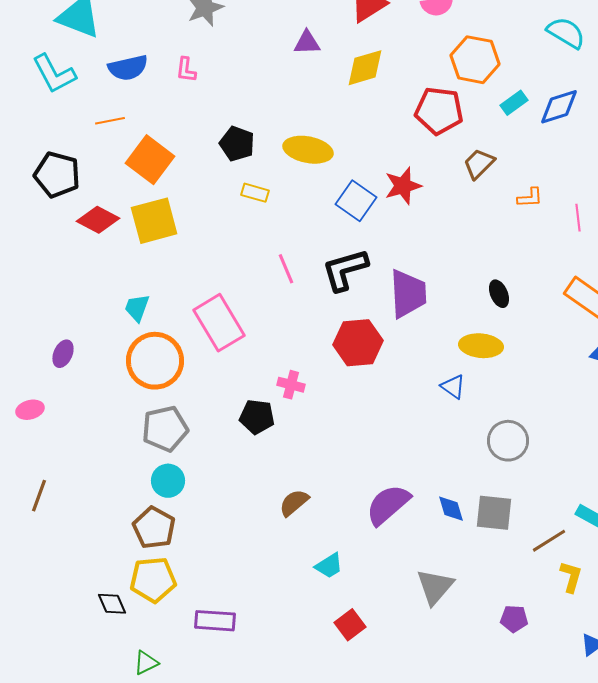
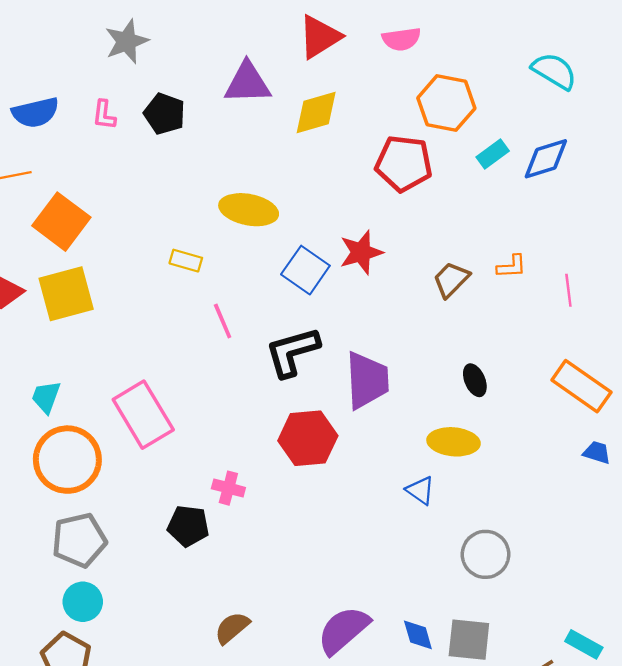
purple triangle: (307, 43) -> (247, 83), size x1.5
black pentagon: (237, 144) -> (165, 114), moved
brown trapezoid: (479, 164) -> (451, 280), moved
pink line: (286, 269) -> (223, 321), moved

